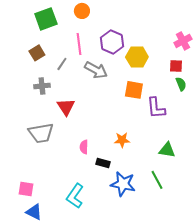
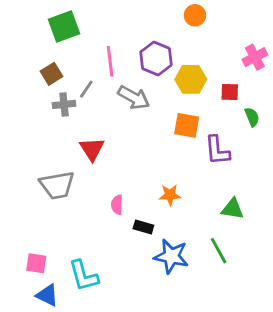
orange circle: (82, 11) -> (195, 15), moved
red square: (176, 66) -> (230, 92), moved
gray cross: (42, 86) -> (64, 104), moved
cyan L-shape: (75, 196) -> (84, 276), moved, turned -50

